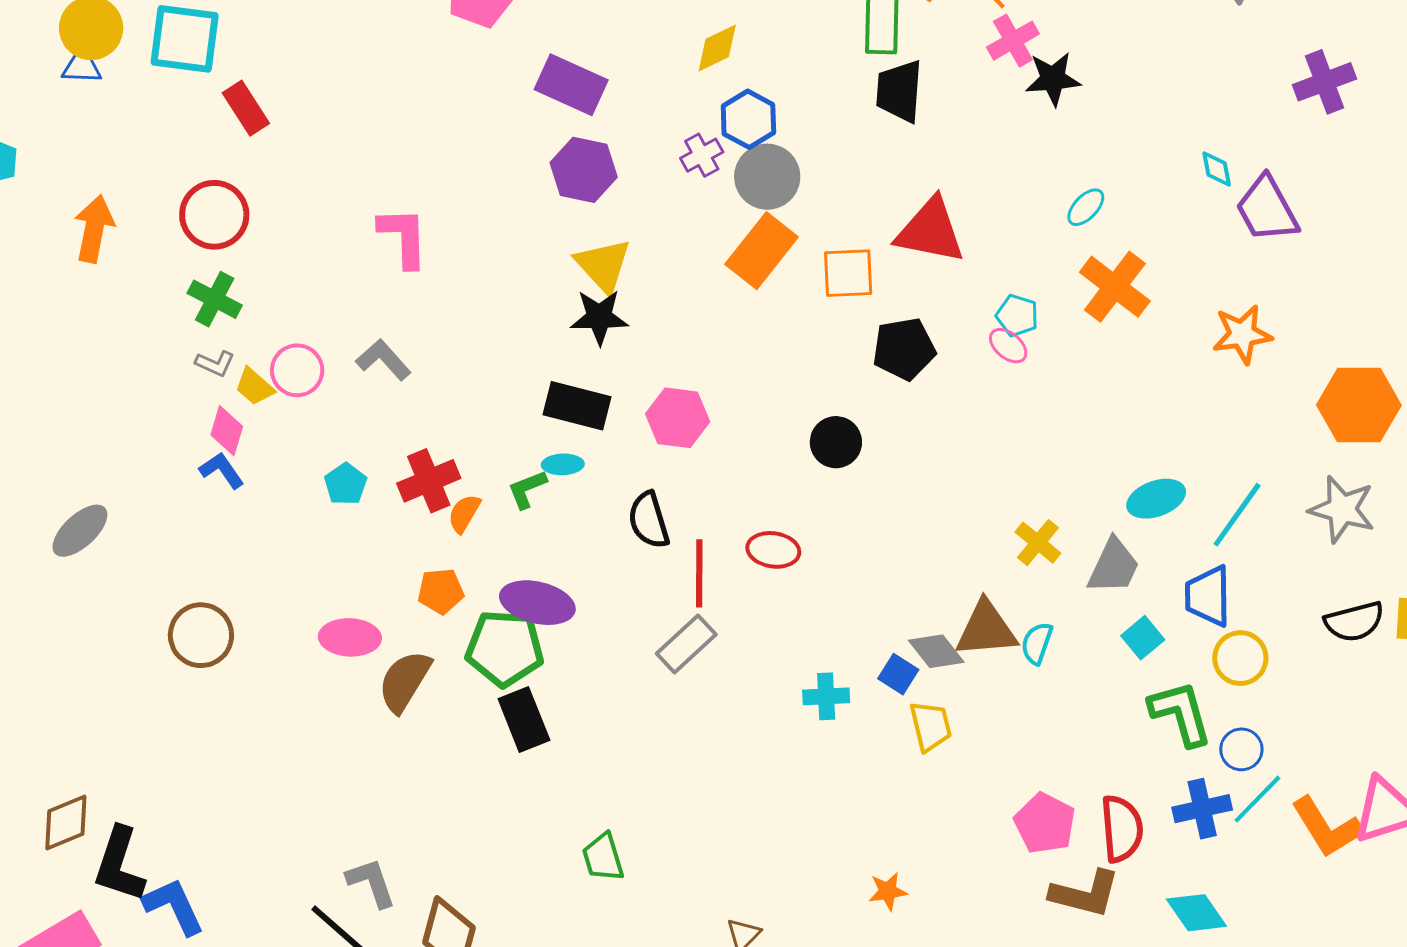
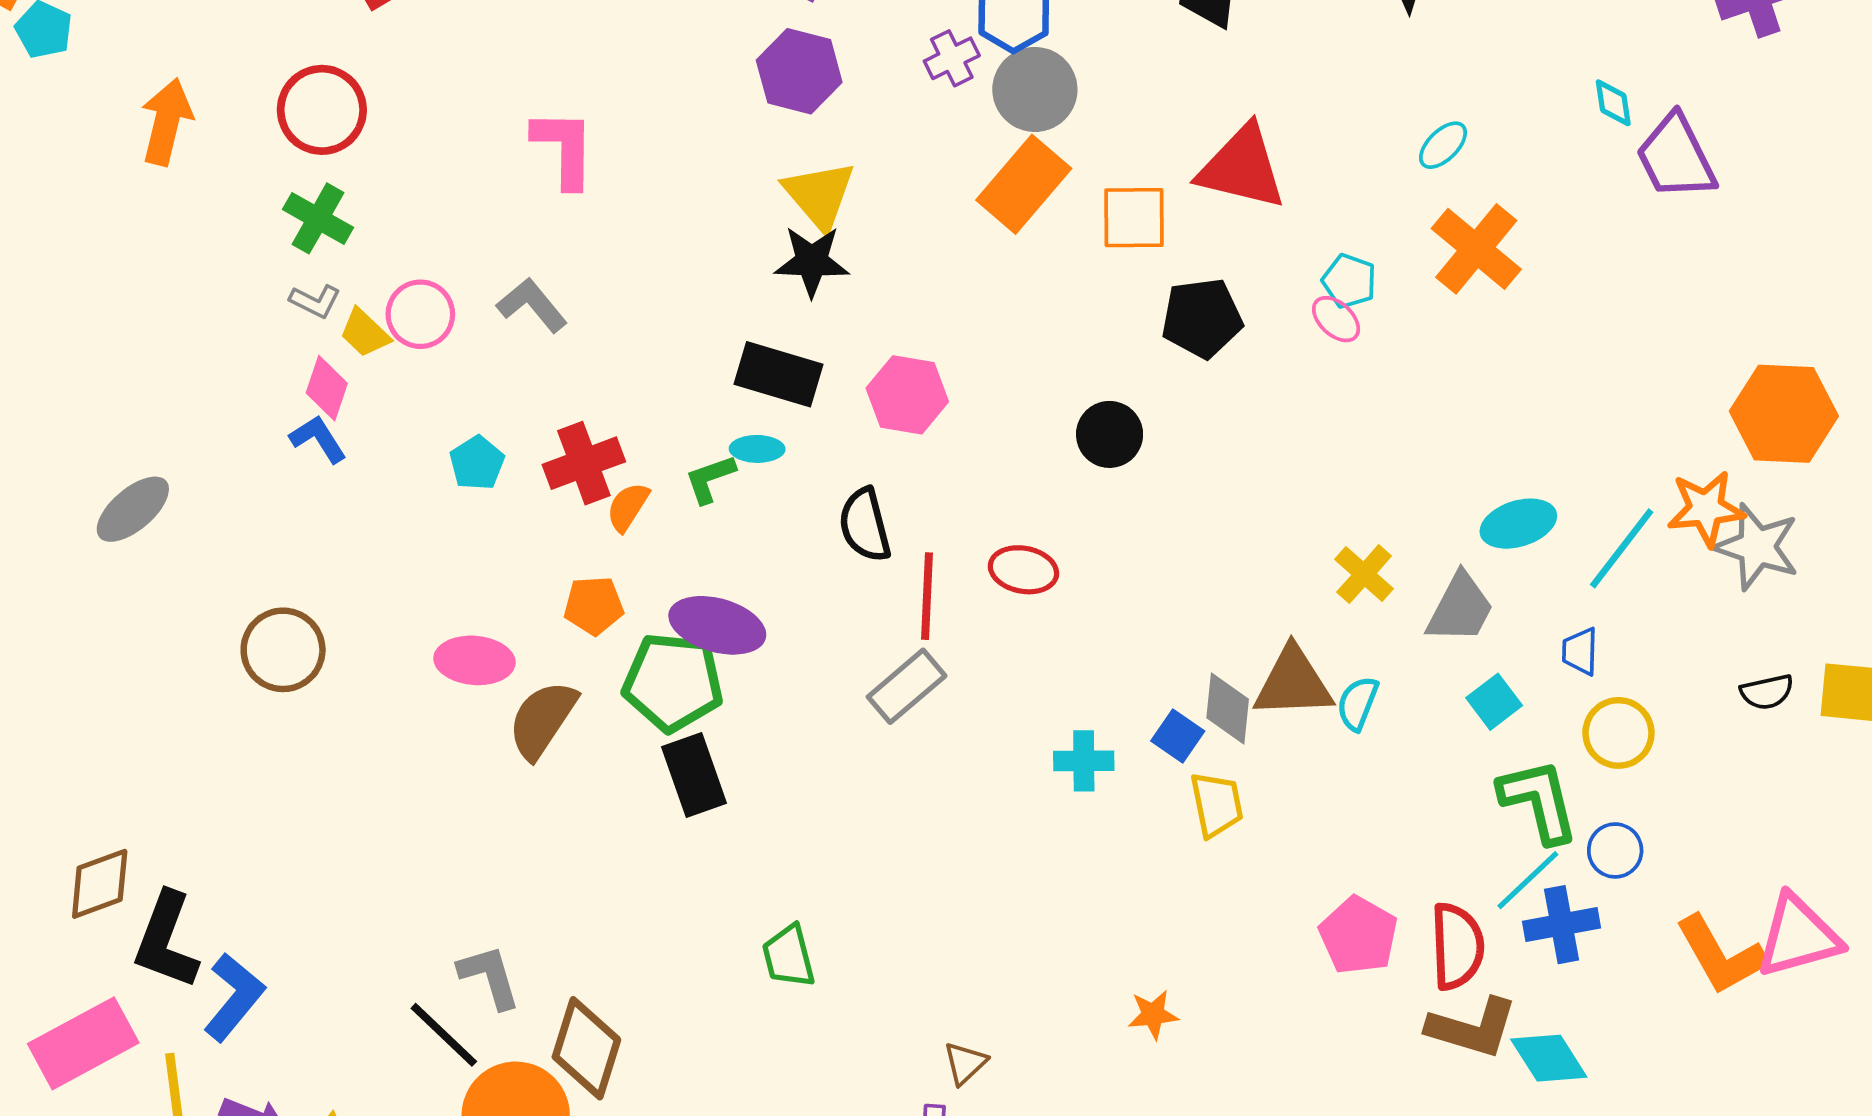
orange star: (1242, 334) -> (1706, 509), moved
blue trapezoid: (1208, 596) -> (1580, 651), size x0.6
black semicircle: (1354, 622) -> (1767, 692), size x0.7
gray diamond: (936, 651) -> (1228, 708), turned 42
cyan line: (1257, 799) -> (1528, 880), moved
brown L-shape: (1085, 894) -> (1472, 1028), moved
blue L-shape: (174, 906) -> (234, 997), turned 62

